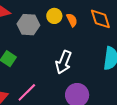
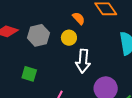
yellow circle: (54, 16) -> (69, 38), moved

